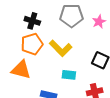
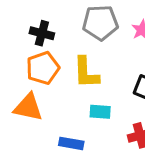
yellow L-shape: (61, 48) -> (86, 73), turned 45

